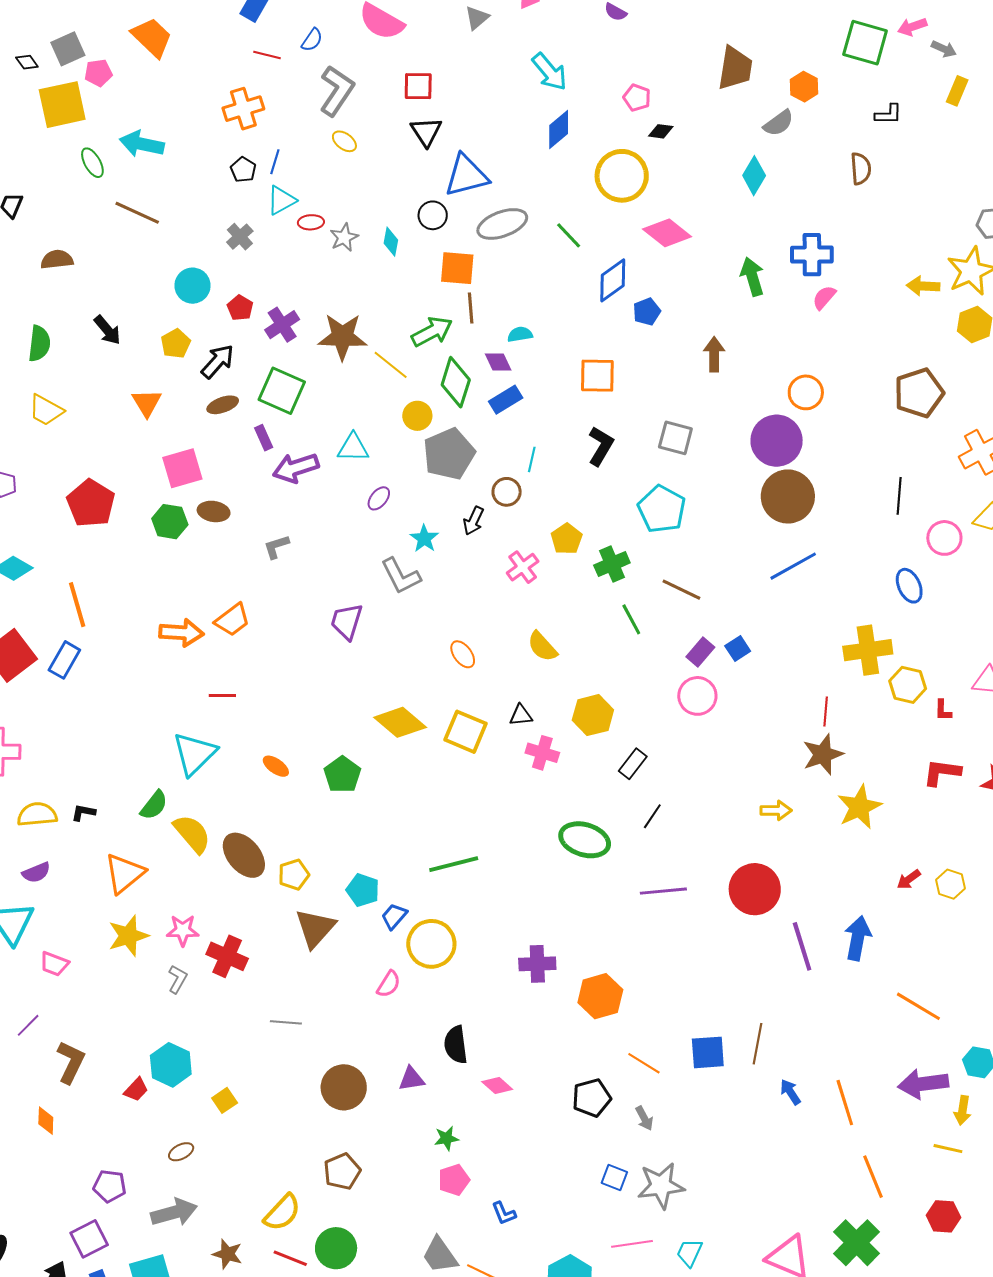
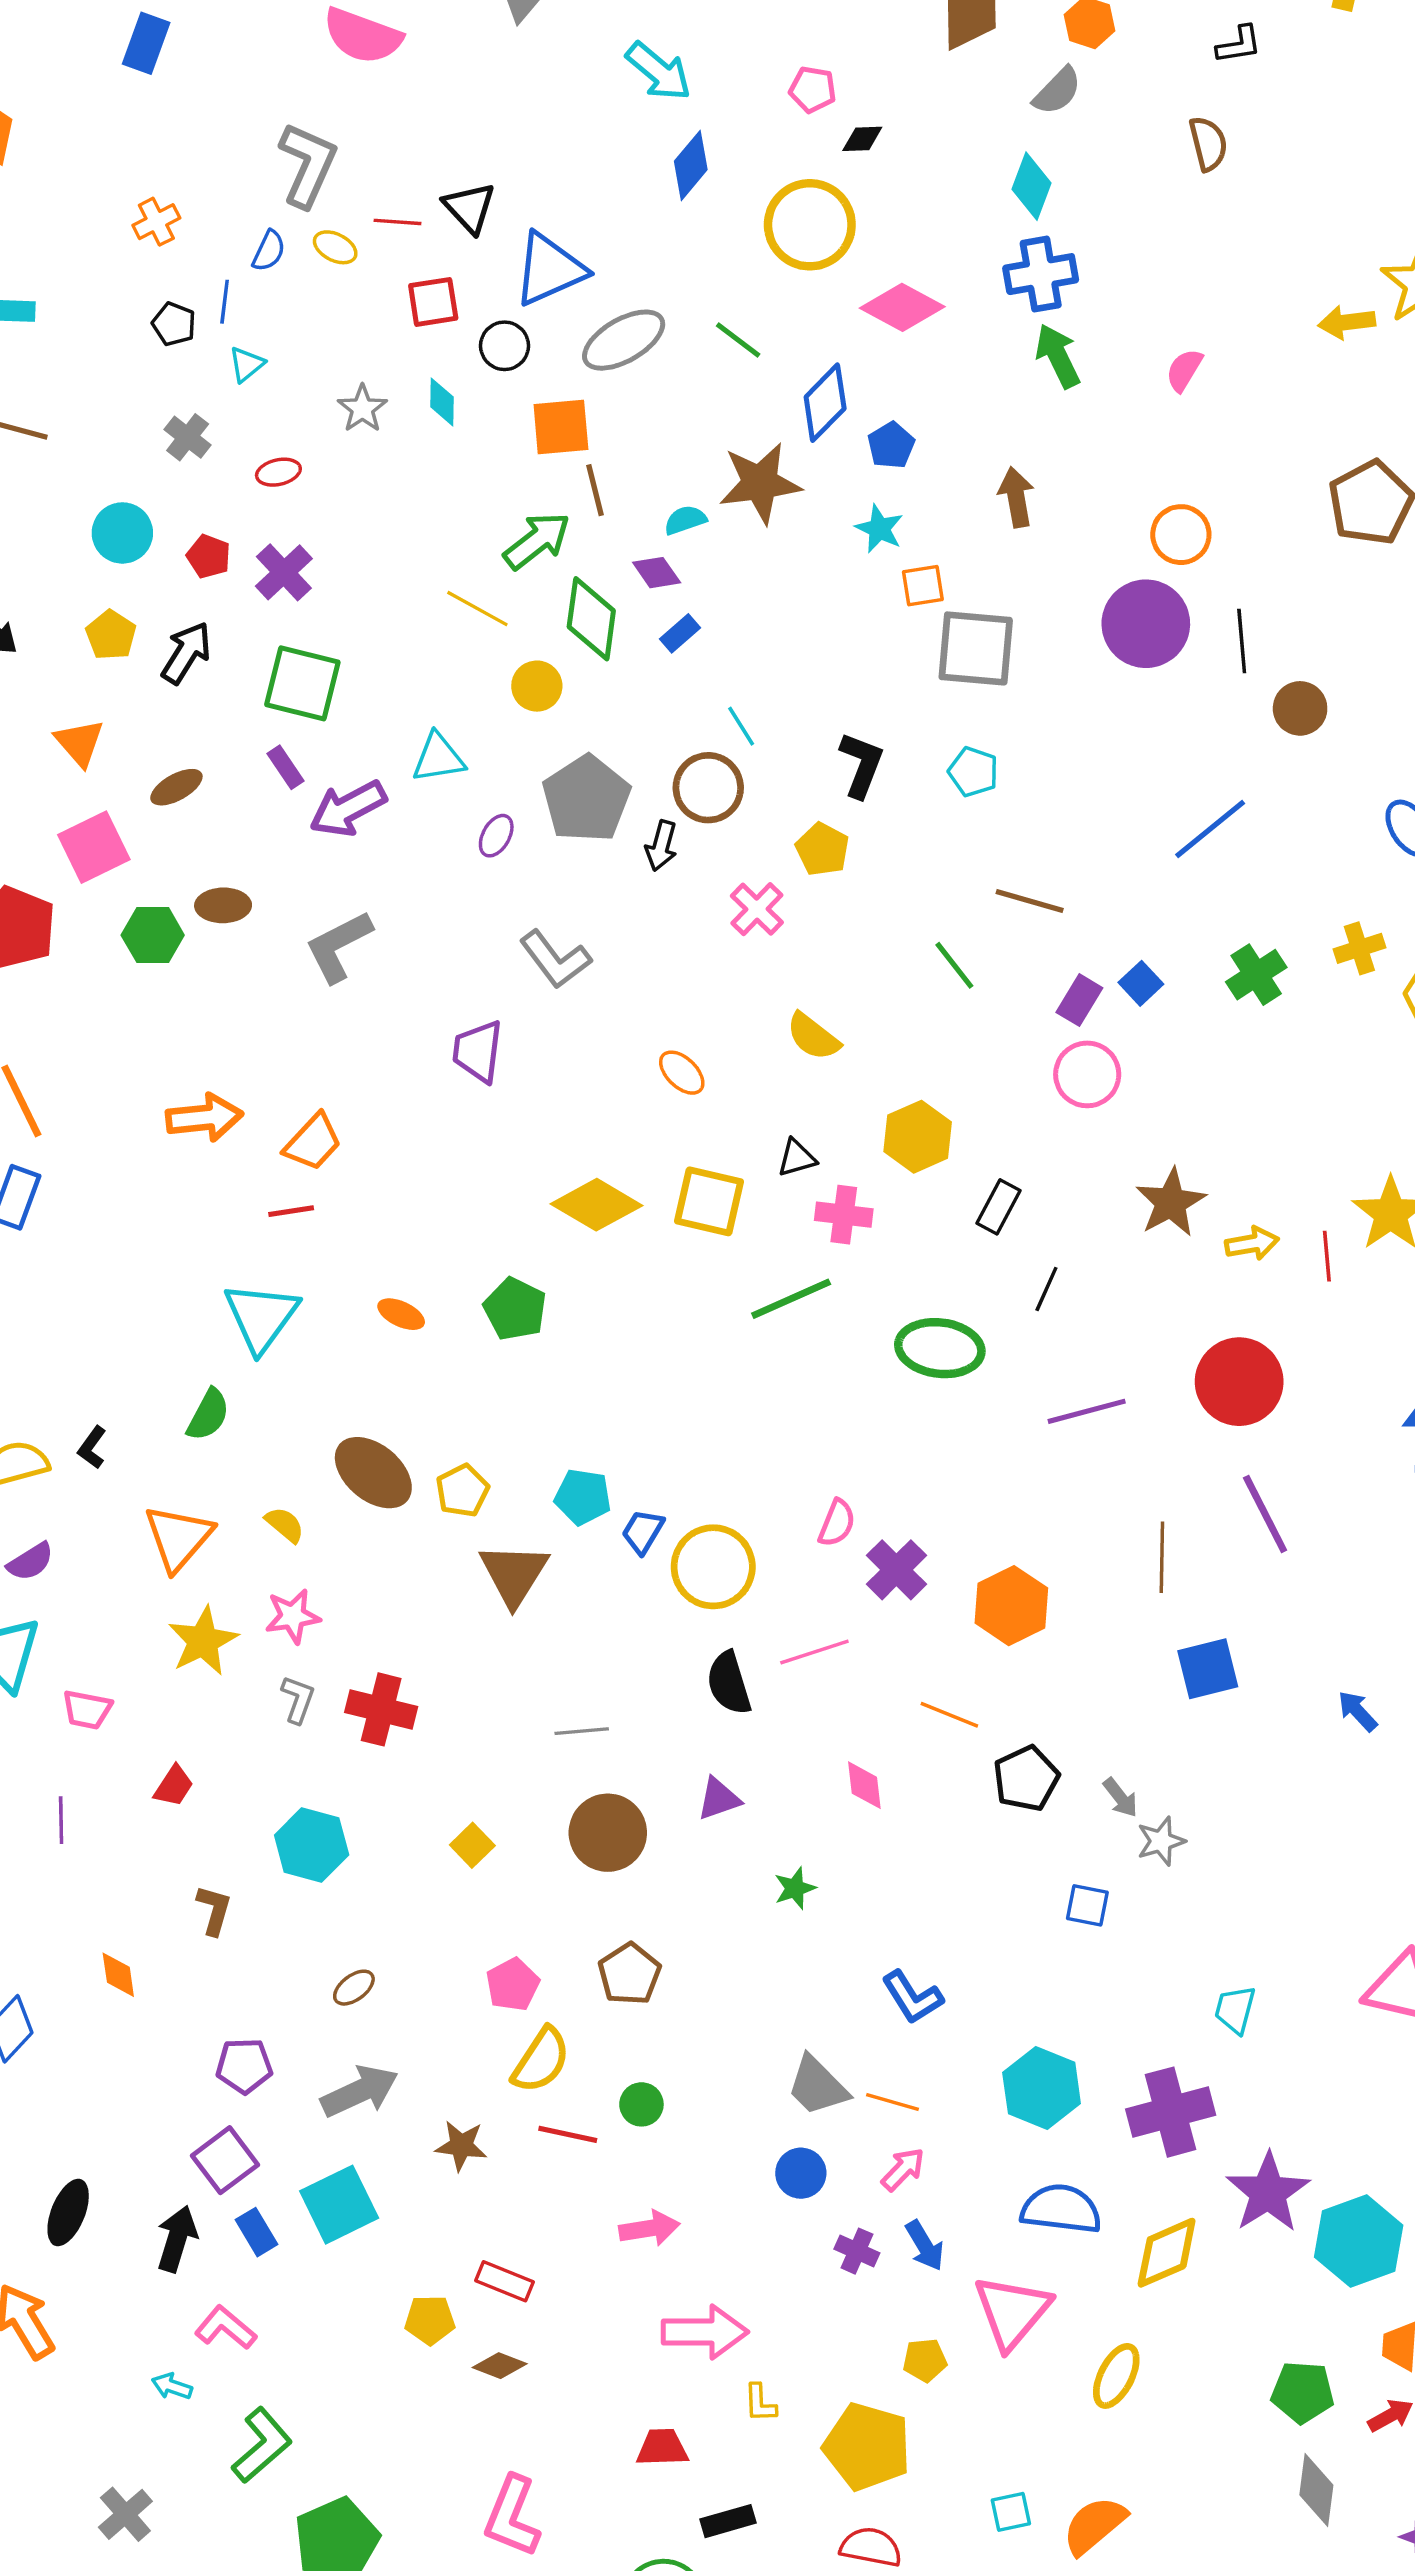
blue semicircle: (312, 40) -> (269, 251), moved
red line: (267, 55) -> (397, 222), moved
red square: (418, 86) -> (433, 302), moved
orange cross: (243, 109) -> (156, 222), size x0.7
cyan triangle: (281, 200) -> (247, 364), size x0.7
red ellipse: (311, 222) -> (278, 472), moved
blue cross: (812, 255) -> (1041, 274), moved
brown star: (342, 337) -> (760, 483), moved
orange square: (597, 376) -> (923, 586), moved, size x0.7
blue rectangle: (506, 400) -> (680, 633), size x0.7
brown ellipse: (223, 405) -> (176, 787), moved
gray square: (675, 438) -> (976, 648), size x1.4
black L-shape: (601, 446) -> (861, 765), moved
gray pentagon: (449, 454) -> (586, 799), moved
cyan line: (532, 459) -> (741, 726), turned -35
pink square: (182, 468) -> (94, 847), moved
brown circle: (507, 492) -> (708, 788), size x1.4
brown circle: (788, 496) -> (1300, 708), moved, size x0.6
black line: (899, 496) -> (1242, 641), moved
cyan pentagon: (662, 509) -> (973, 772), size x0.6
cyan star: (424, 538) -> (879, 529), moved
gray L-shape: (276, 547) -> (339, 946), size x1.6
green cross: (612, 564) -> (1256, 975), moved
orange trapezoid: (232, 620) -> (313, 1142), moved
yellow cross: (868, 650) -> (1359, 948), size x0.6
red line: (826, 711) -> (1327, 1256), moved
brown star: (823, 754) -> (1171, 1202), moved
black L-shape: (83, 813) -> (92, 1447), turned -55
yellow semicircle: (192, 834) -> (285, 1525), moved, size x0.6
green line: (454, 864) -> (791, 1299), moved
purple line: (802, 946) -> (1265, 1514), moved
red cross: (227, 956) -> (381, 1709), moved
purple cross: (537, 964) -> (896, 1570), turned -33
pink semicircle: (389, 984) -> (837, 1523), moved
gray line: (286, 1022) -> (582, 1731), moved
purple line: (28, 1025) -> (61, 1820), turned -36
brown line: (758, 1044) -> (1162, 1557), moved
black semicircle: (456, 1045) -> (729, 1683), moved
brown L-shape: (71, 1062) -> (214, 1910), moved, size x0.7
orange line: (644, 1063) -> (949, 1715), moved
pink diamond: (497, 1086) -> (864, 1785), turned 52
red trapezoid: (136, 1090) -> (174, 1786), moved
yellow square: (225, 1100) -> (472, 1845), moved
pink pentagon: (454, 1180) -> (513, 1985), moved
gray star: (661, 1186) -> (1161, 1841), moved, size x0.6
blue L-shape: (504, 1213) -> (912, 1997), size x1.4
pink line: (632, 1244) -> (814, 1652), moved
green circle: (336, 1248) -> (641, 2104), size x0.6

